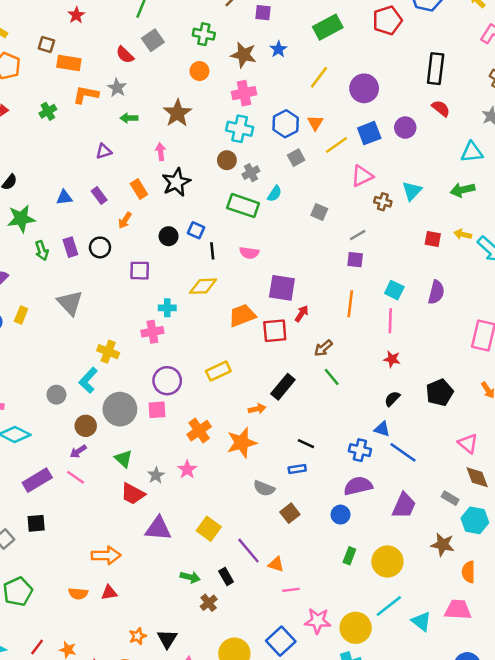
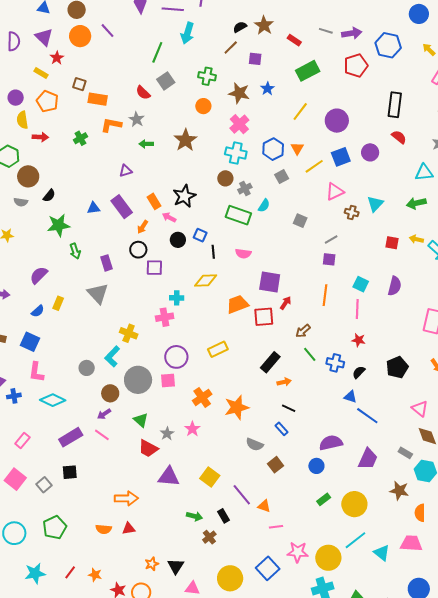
red star: (76, 15) -> (57, 58), moved
pink cross: (244, 93) -> (239, 124), turned -30
pink arrow: (161, 152) -> (169, 217), moved, turned -56
purple rectangle: (99, 196) -> (122, 207), size x1.6
purple rectangle: (70, 247) -> (106, 263), moved
black circle: (100, 247) -> (138, 250), moved
orange arrow: (257, 409) -> (284, 382), moved
blue cross: (360, 450) -> (335, 363), moved
blue rectangle: (297, 469) -> (281, 429), turned 56
green rectangle: (349, 556) -> (324, 499), turned 32

